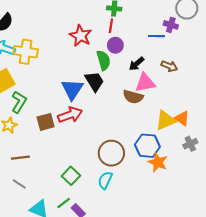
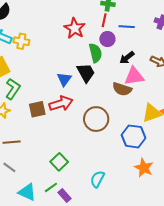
blue line: (156, 36) -> (127, 27), moved
yellow cross: (26, 52) -> (21, 41), size x0.7
blue triangle: (72, 89) -> (64, 79), size x0.7
brown circle: (111, 153) -> (96, 119), moved
orange star: (158, 162) -> (144, 168), moved
cyan semicircle: (105, 180) -> (97, 179), moved

